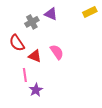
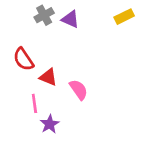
gray cross: (32, 22) -> (44, 15), moved
pink semicircle: (57, 52) -> (79, 90), moved

